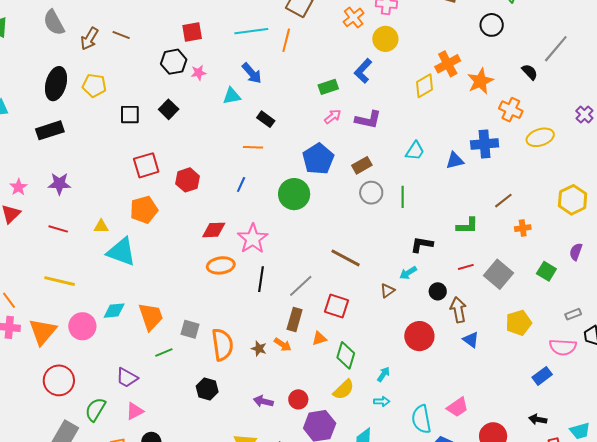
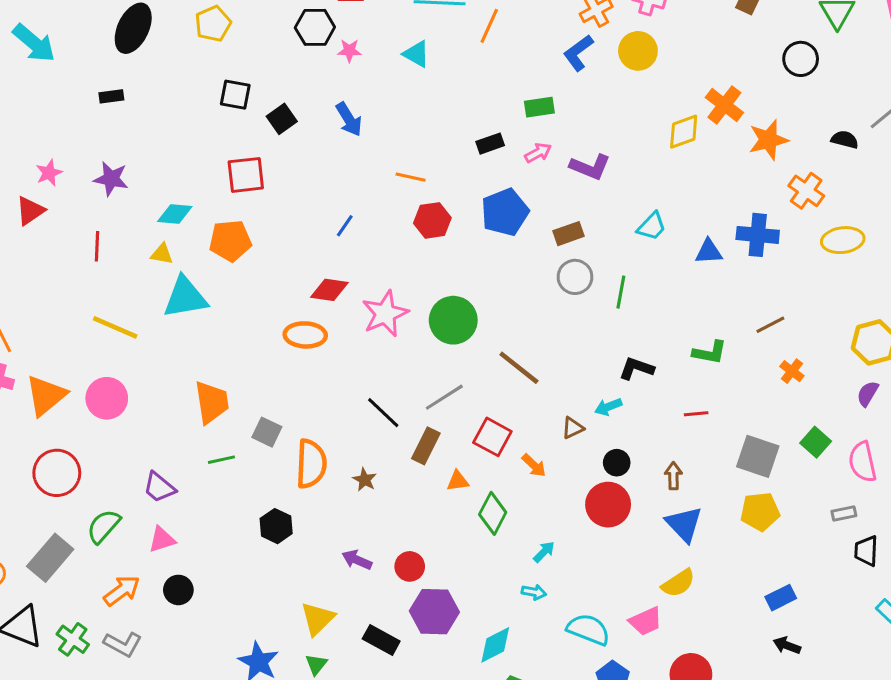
orange cross: (448, 64) -> (724, 105), turned -35
blue L-shape: (363, 71) -> (578, 53), moved
black semicircle: (530, 72) -> (845, 140), turned -42
blue arrow: (252, 73) -> (349, 119), moved
yellow pentagon: (94, 85) -> (213, 24), moved, turned 30
cyan triangle: (232, 96) -> (416, 54), moved, turned 30
black square: (169, 109) -> (282, 119), moved
black rectangle: (266, 119) -> (490, 144), moved, turned -66
black rectangle: (50, 130) -> (111, 96), size x0.6
red hexagon: (188, 180) -> (432, 220), moved
blue line: (241, 184) -> (345, 226), moved
green circle: (294, 194) -> (453, 320), moved
orange cross: (523, 228) -> (792, 371), turned 35
red line: (58, 229) -> (97, 246), turned 66
cyan triangle: (121, 252) -> (185, 297), turned -40
purple semicircle: (576, 252) -> (868, 394), moved
orange ellipse: (221, 265) -> (305, 335), moved
gray square: (499, 274) -> (758, 456), moved, turned -32
black line: (261, 279) -> (383, 413), moved, turned -65
yellow line: (60, 281) -> (115, 327), moved
black circle: (438, 291) -> (617, 463), moved
brown arrow: (458, 310) -> (673, 476), size x0.7
cyan diamond: (114, 311) -> (175, 214), moved
blue triangle: (471, 340) -> (684, 524), size x1.5
orange arrow: (283, 345) -> (534, 465), moved
pink semicircle: (563, 347) -> (863, 462), moved, turned 64
yellow semicircle: (344, 390) -> (678, 583), moved
cyan semicircle: (421, 419) -> (588, 629), turned 112
black arrow: (538, 419) -> (787, 645), moved

